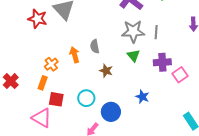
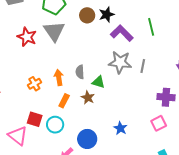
green triangle: (134, 55) -> (99, 82), moved, turned -40
purple cross: (162, 62) -> (166, 97), moved
pink square: (180, 75) -> (159, 123), moved
orange rectangle: (43, 83) -> (64, 101), moved
cyan circle: (86, 98) -> (55, 125), moved

